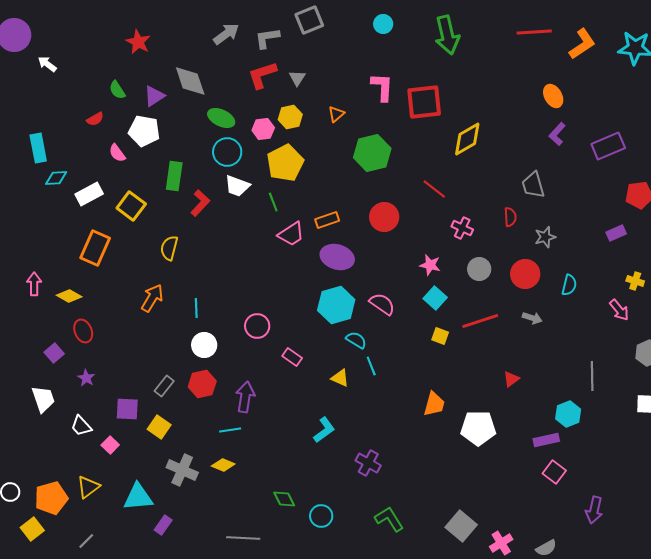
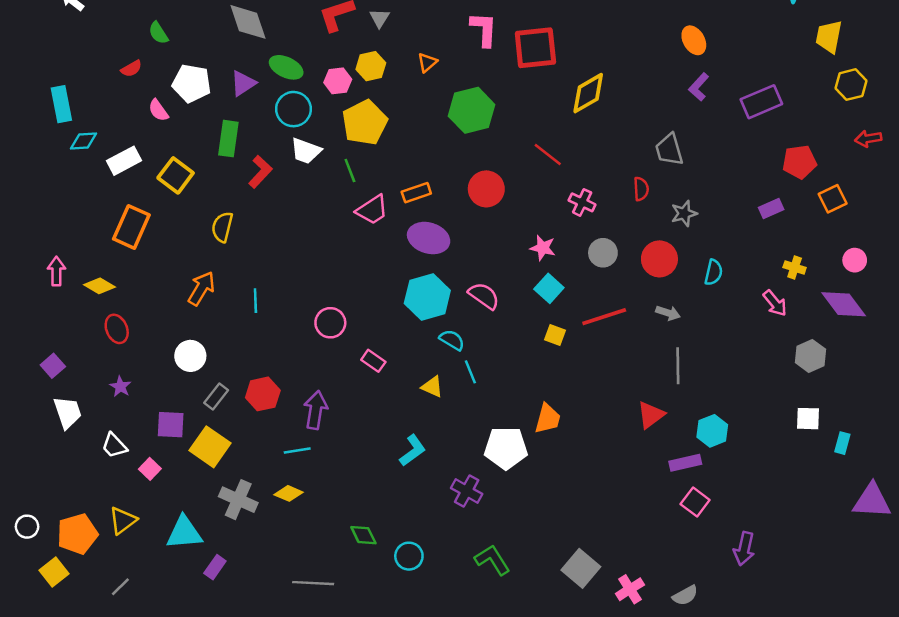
purple triangle: (154, 96) -> (243, 83), moved
white circle: (204, 345) -> (190, 356), moved
purple square: (54, 353) -> (53, 366), moved
gray line: (592, 376) -> (678, 366), moved
red triangle: (511, 379) -> (651, 415), moved, size x1.4
yellow square: (159, 427) -> (210, 447), size x1.4
white pentagon: (478, 428) -> (506, 448), moved

